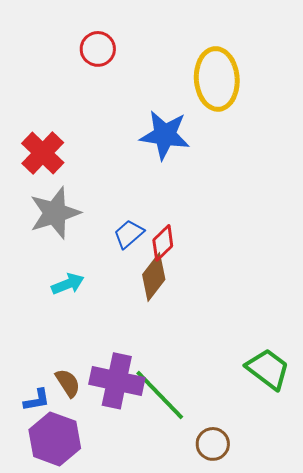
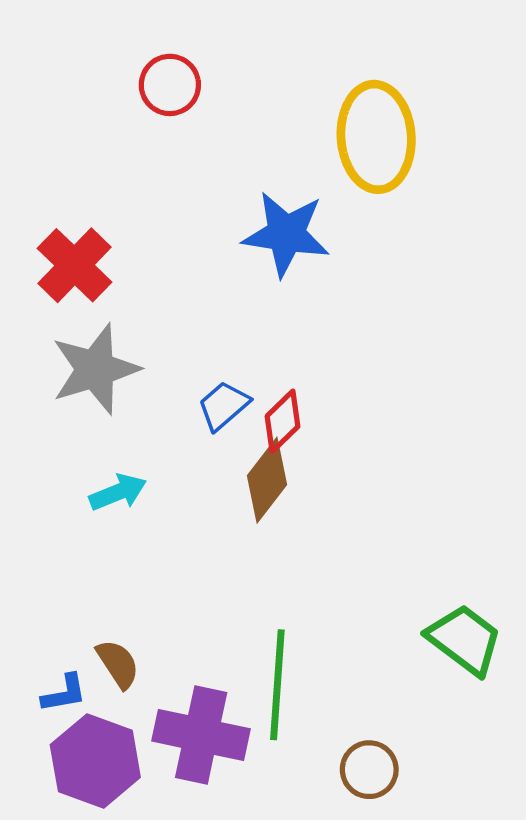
purple cross: (117, 381) -> (201, 735), moved
green line: (160, 395) -> (277, 685), turned 48

